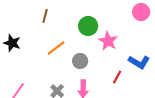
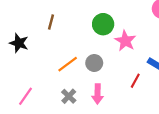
brown line: (45, 16) -> (51, 22), moved
orange line: (56, 48) -> (68, 64), moved

